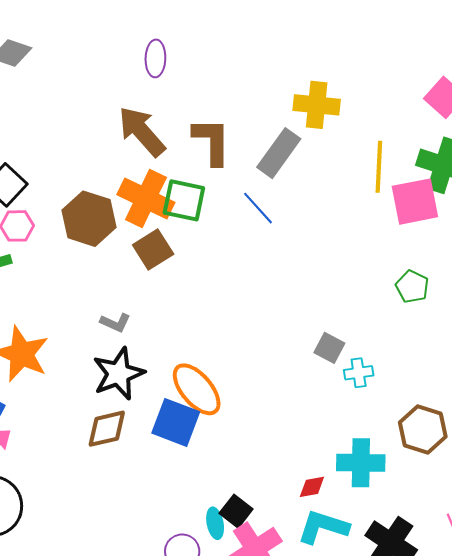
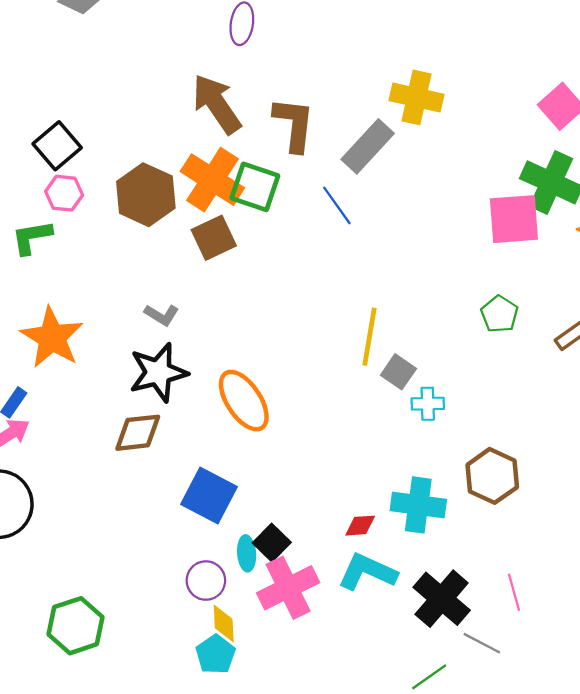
yellow line: (379, 167) -> (369, 337), moved
blue square: (176, 422) -> (209, 496), moved

